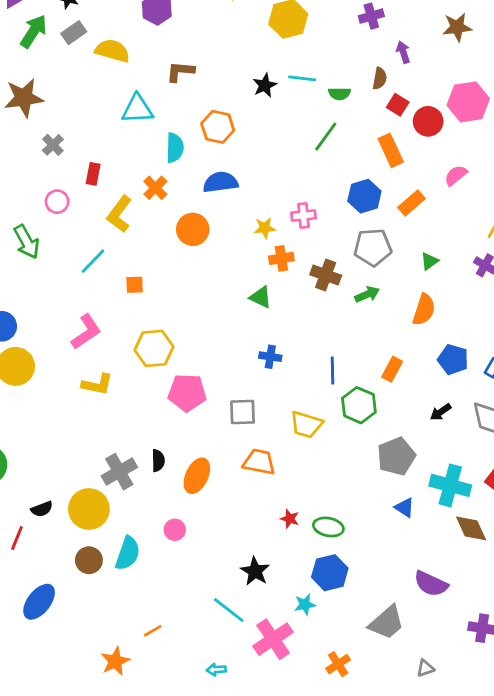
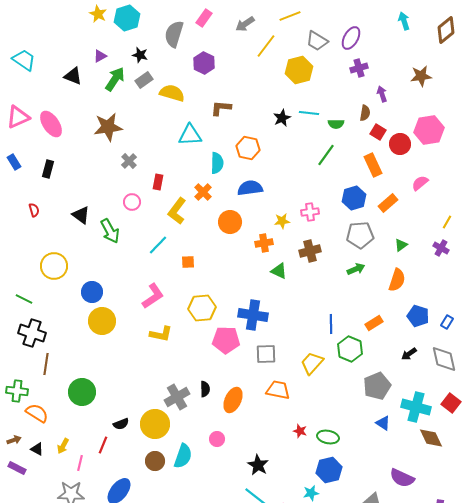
orange cross: (281, 258) -> (264, 243), moved
brown cross: (326, 275) -> (310, 251), moved, turned -35
blue cross: (270, 357) -> (253, 315), moved, size x1.8
orange rectangle: (392, 369) -> (374, 323), turned 30
yellow trapezoid: (306, 425) -> (312, 363), turned 115
black star: (255, 571) -> (258, 465), moved

